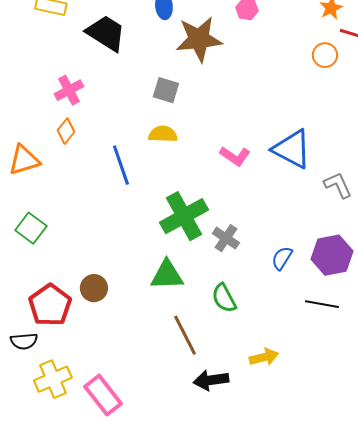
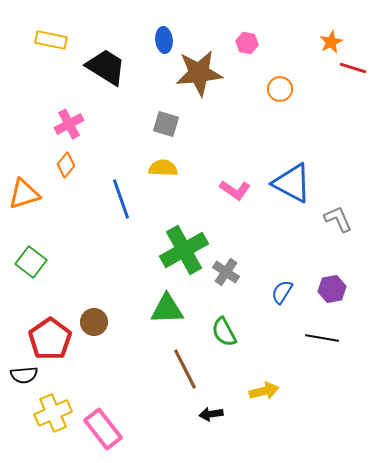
orange circle: (325, 55) -> (280, 89), moved
purple hexagon: (332, 255) -> (332, 289), size x0.7
black arrow: (211, 380) -> (211, 414), size x0.7

